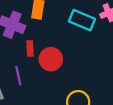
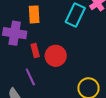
cyan rectangle: (82, 20) -> (75, 15), turned -75

